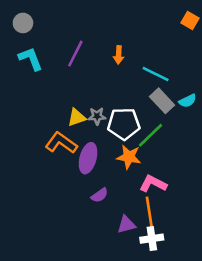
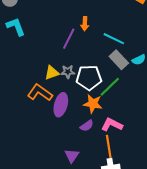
purple line: (75, 54) -> (69, 39), moved
purple semicircle: (100, 195) -> (87, 126), moved
purple triangle: (126, 225) -> (72, 156), moved, turned -42

